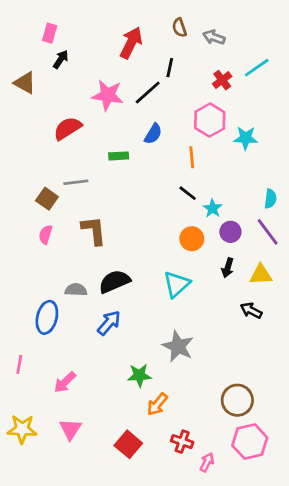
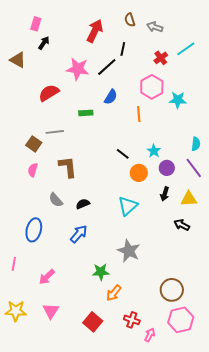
black line: (188, 193) -> (123, 154), moved
black semicircle: (115, 281) -> (83, 204), size x0.6
gray semicircle: (76, 290) -> (56, 200), moved, turned -133

